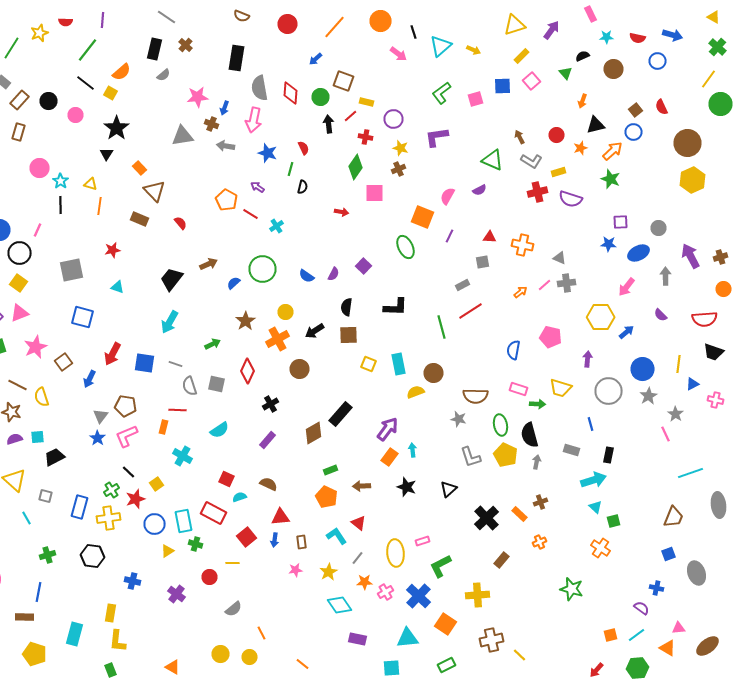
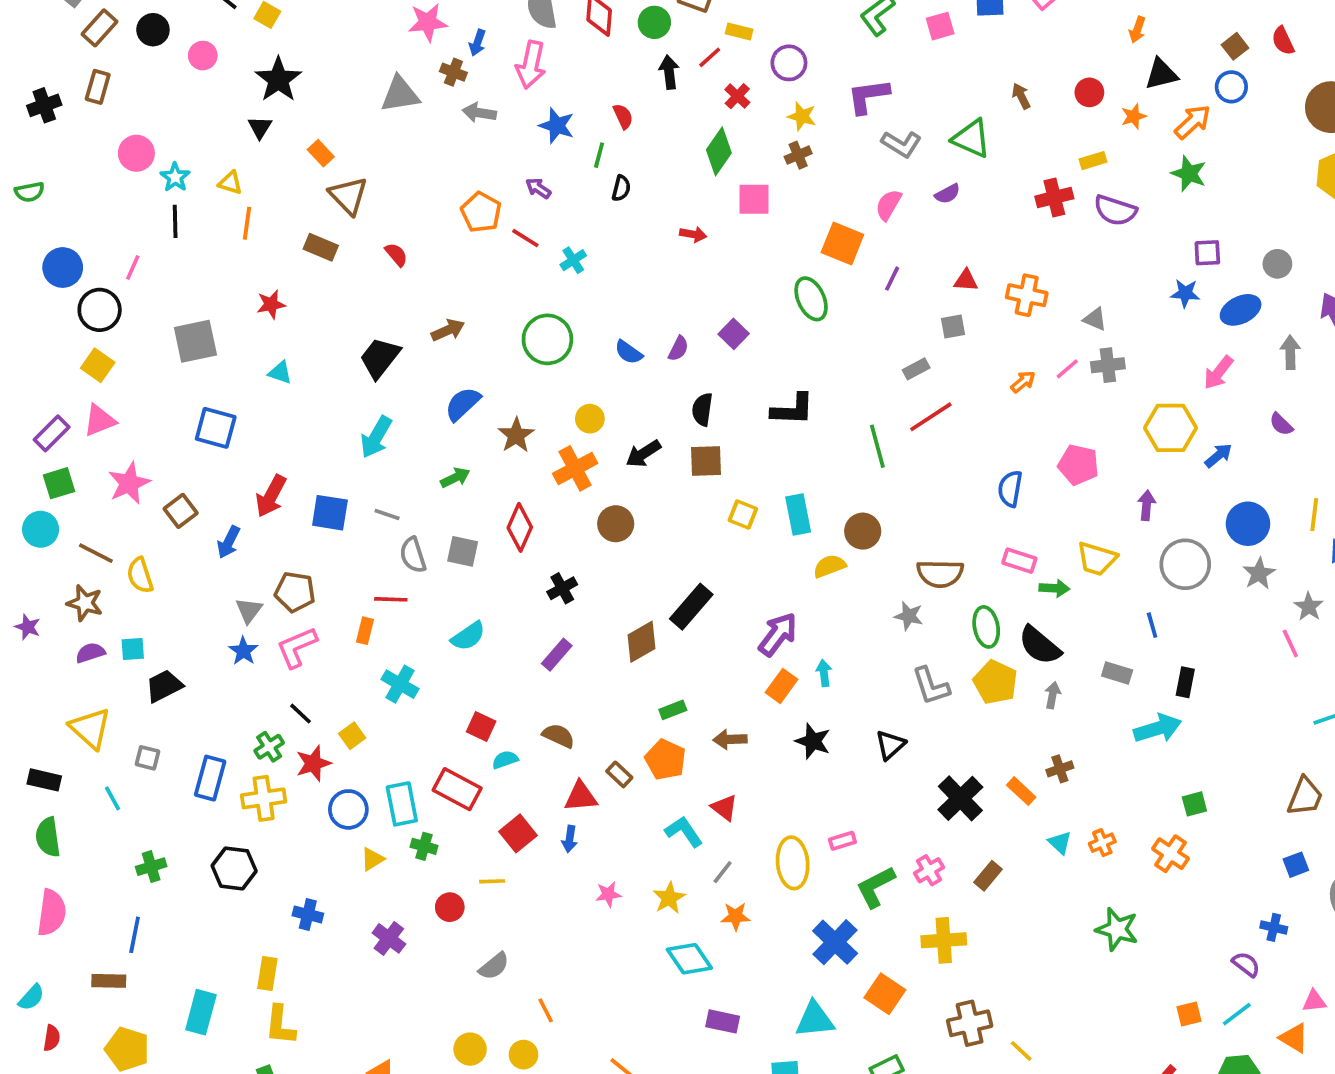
red cross: (366, 137) -> (737, 96), turned 32
gray L-shape: (532, 161) -> (901, 144), moved
blue semicircle: (234, 283) -> (463, 404), moved, size x1.5
black semicircle: (530, 435) -> (1040, 645), turned -35
cyan triangle: (596, 507) -> (1060, 843), moved
brown rectangle: (302, 542) -> (619, 774), moved, turned -40
orange cross: (540, 542) -> (1102, 843), moved
pink cross: (386, 592) -> (929, 870), moved

